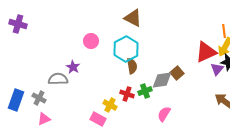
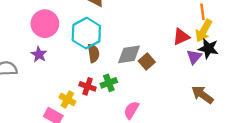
pink circle: (91, 41) -> (45, 24), size x1.5
red triangle: (206, 52) -> (181, 37), size x0.7
purple star: (73, 67) -> (39, 54), moved
gray diamond: (162, 80) -> (129, 54), moved

